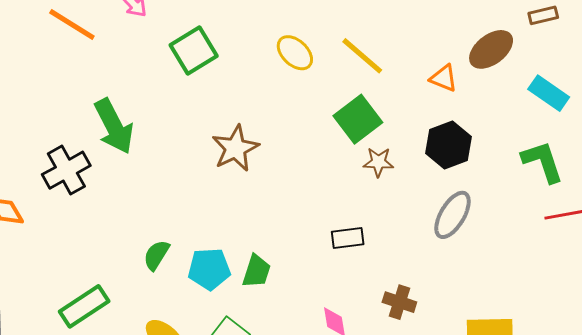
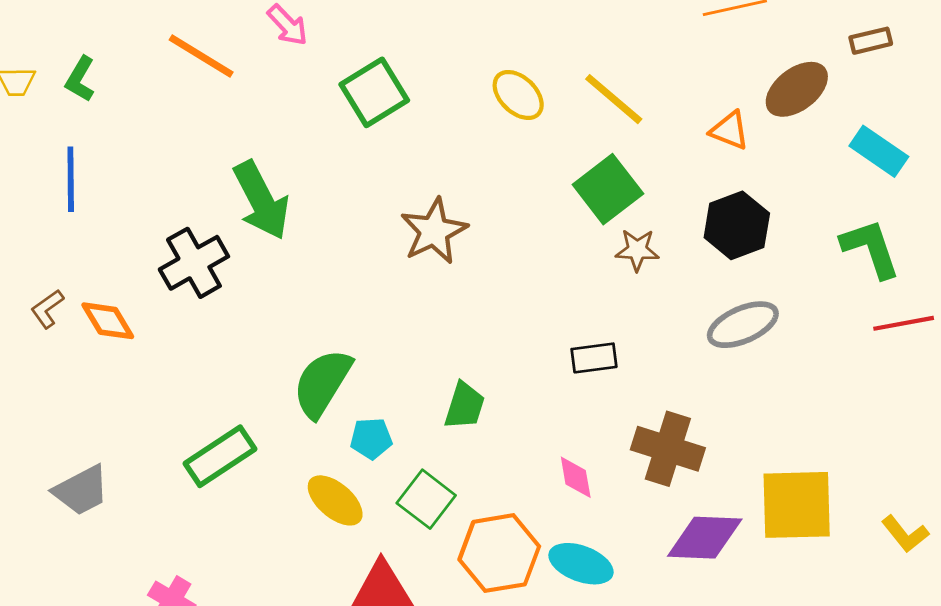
gray ellipse: (453, 215) -> (743, 325), turned 36
green semicircle: (156, 255) -> (322, 383), size x1.6
cyan pentagon: (209, 269) -> (371, 438), moved, size x0.7
brown cross: (399, 302) -> (668, 449), size x1.5

